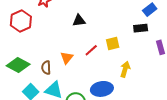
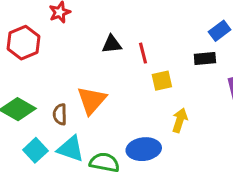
red line: (91, 50) -> (143, 53), moved, turned -64
orange triangle: (67, 58) -> (92, 100), size x1.5

